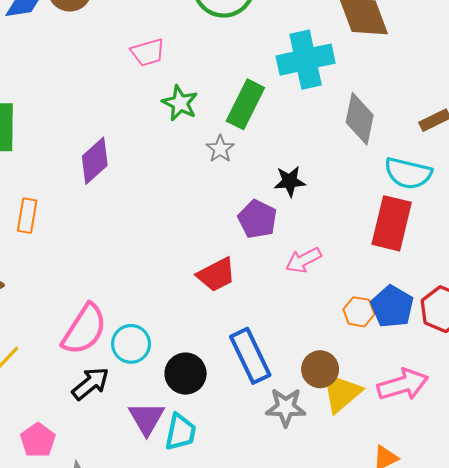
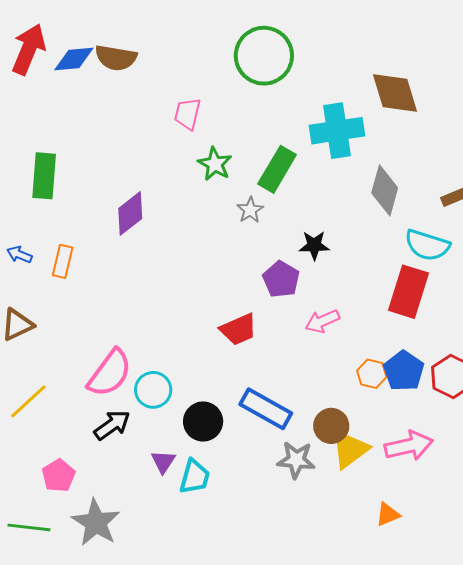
pink trapezoid: (148, 52) -> (187, 114), turned 116
blue rectangle: (250, 356) -> (266, 409), turned -39
purple triangle: (147, 418) -> (163, 462), size x0.7

